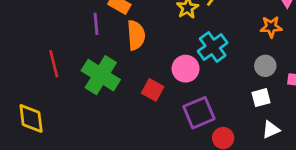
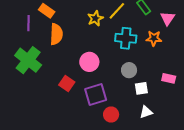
cyan cross: (213, 47) -> (126, 38), moved, turned 35
gray circle: (265, 66) -> (129, 70), moved
red square: (153, 90) -> (67, 84), moved

